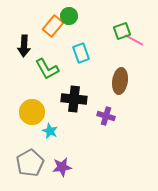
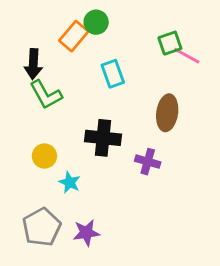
green L-shape: (47, 69) -> (46, 95), moved
yellow circle: (32, 112) -> (44, 156), size x0.7

